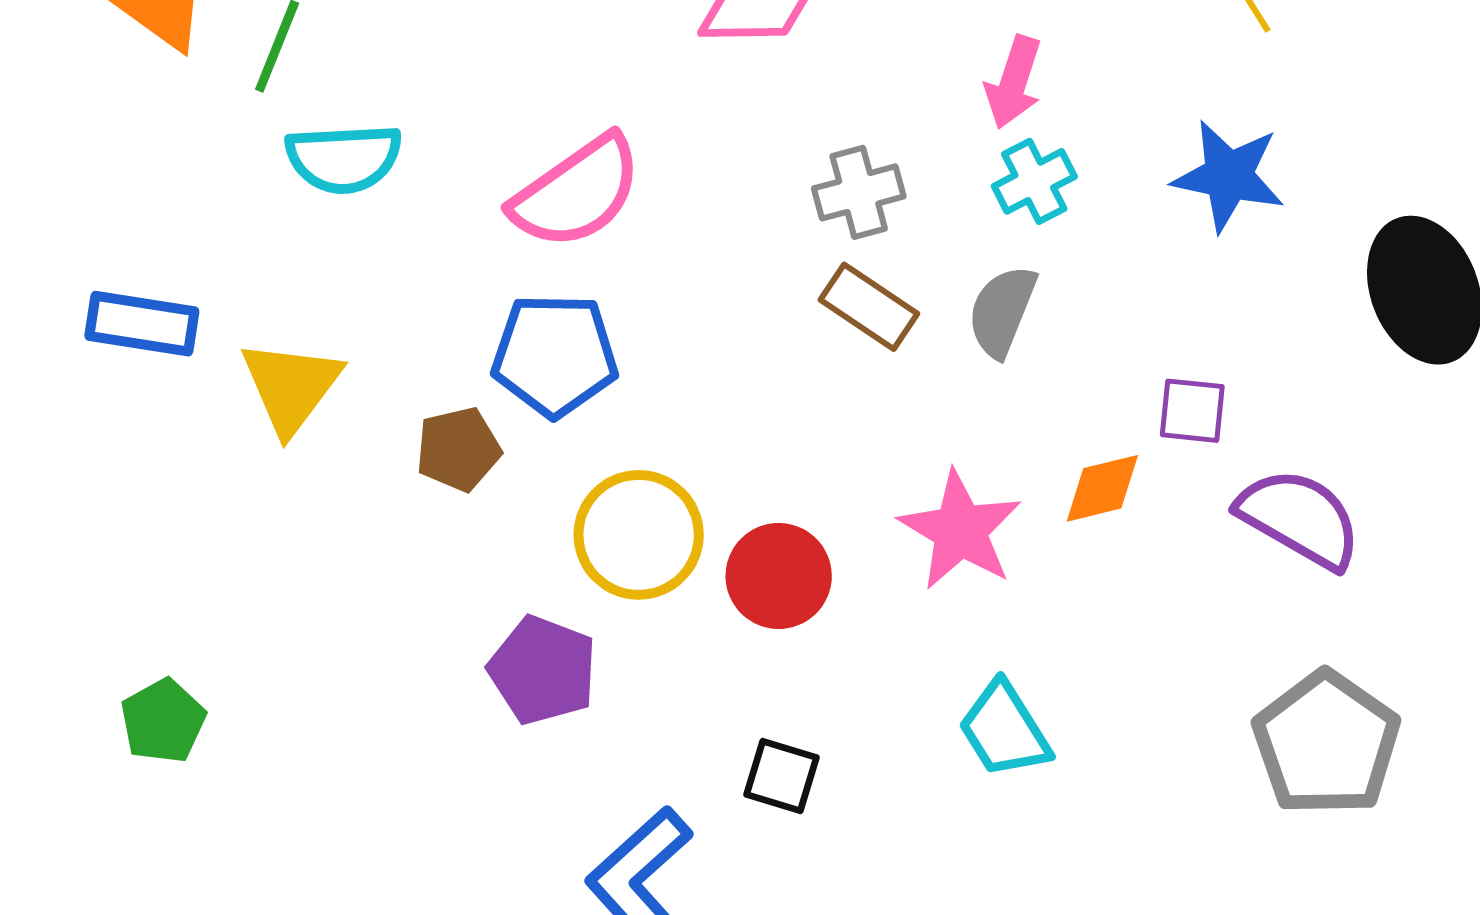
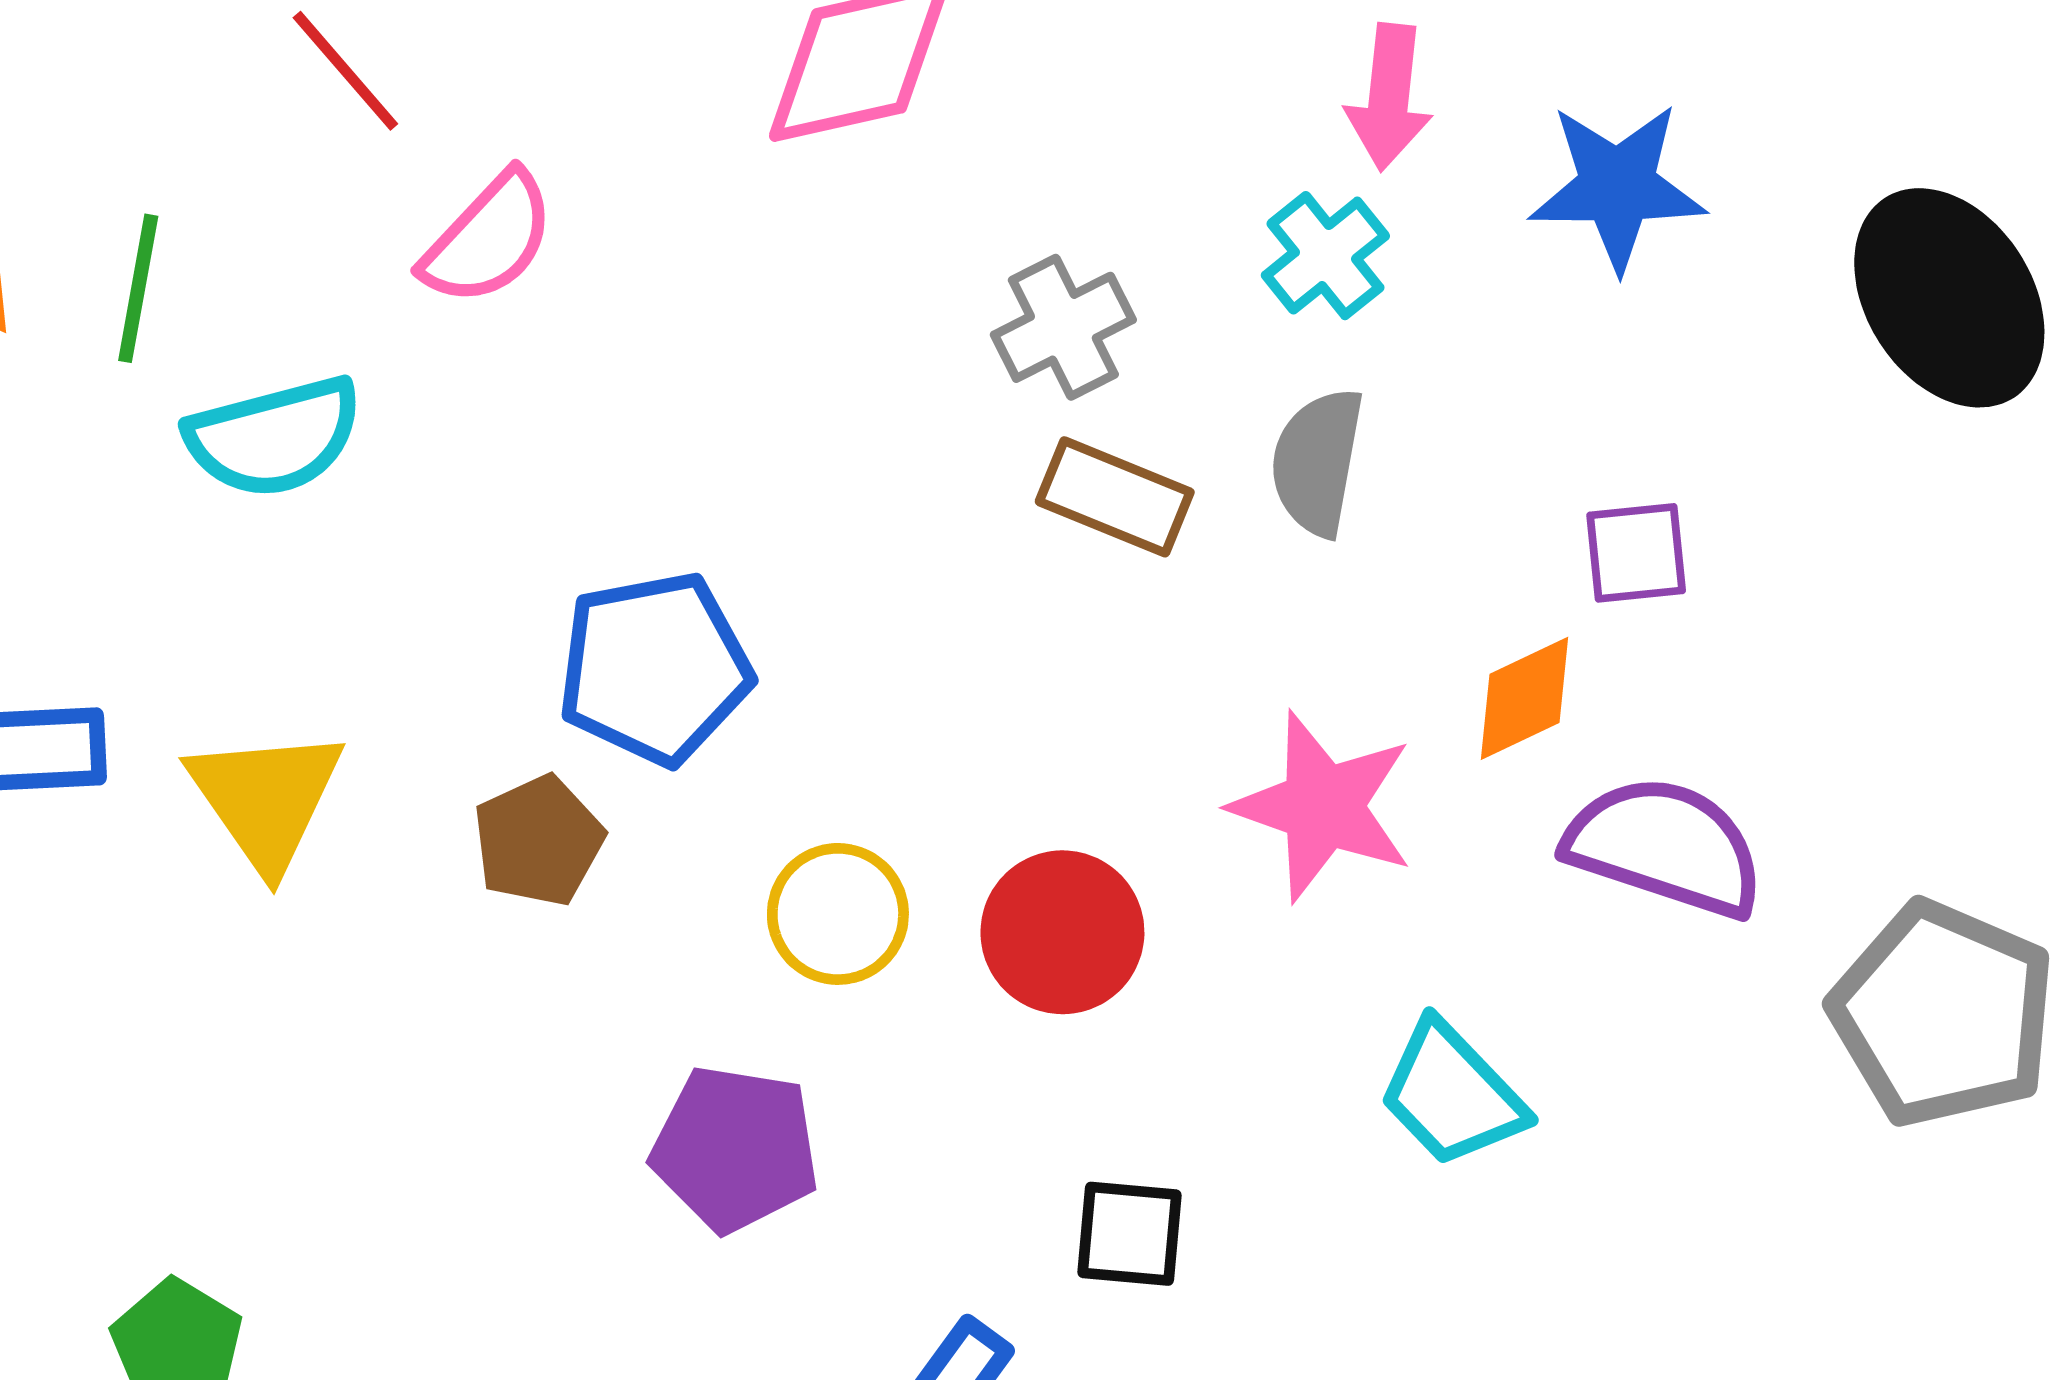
pink arrow: (1014, 82) -> (1389, 97), moved
pink semicircle: (577, 192) -> (488, 239), moved, size x0.7
purple semicircle: (1299, 518) -> (1665, 846), moved
yellow circle: (639, 535) -> (838, 914), size x0.7

